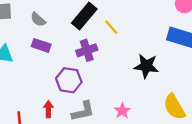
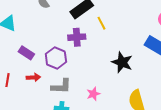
purple rectangle: (41, 45) -> (26, 53), moved
red arrow: (48, 109) -> (33, 77), turned 72

